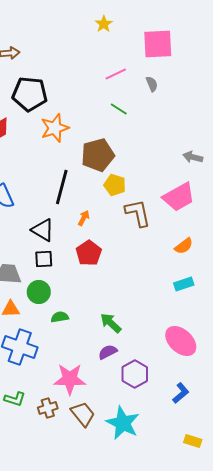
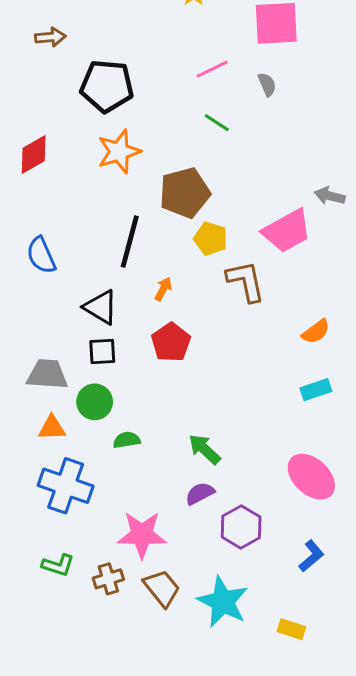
black pentagon: (30, 94) -> (107, 86), moved
pink trapezoid: (179, 197) -> (287, 231), moved
yellow rectangle: (193, 441) -> (291, 629), moved

